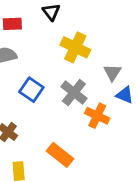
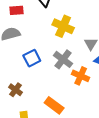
blue square: (31, 90) -> (32, 58), turned 30

